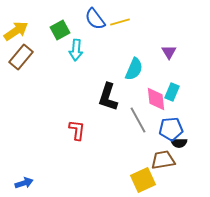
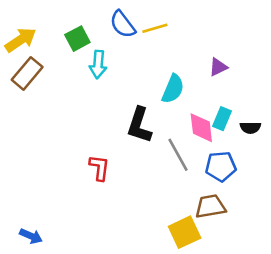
purple triangle: (169, 52) -> (218, 67), turned 35
black semicircle: (179, 143) -> (250, 128), moved
blue arrow: (24, 183) -> (31, 236), turned 42

